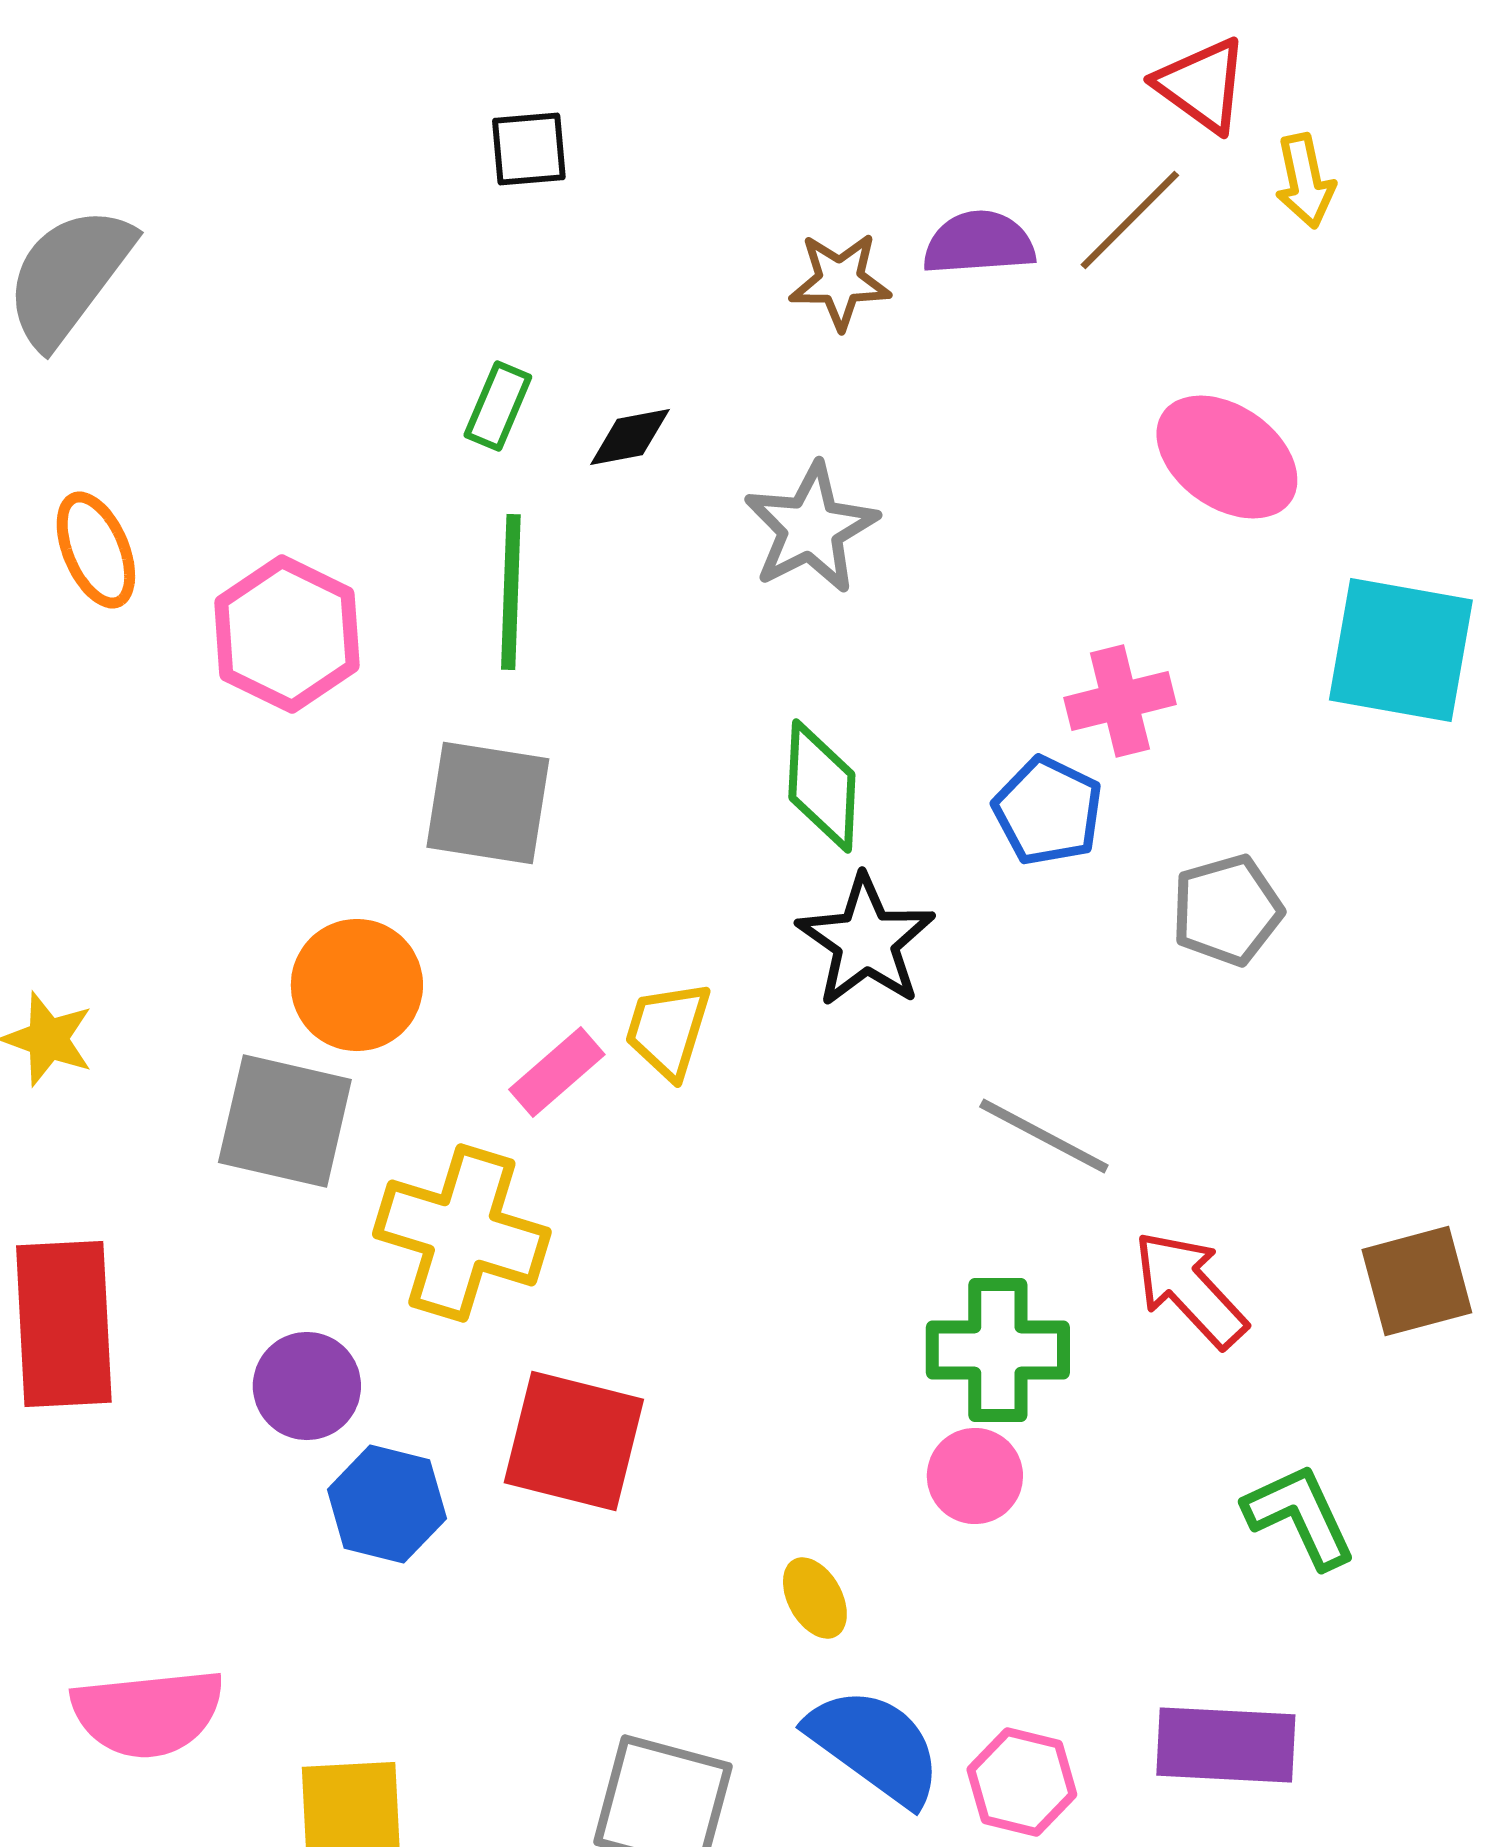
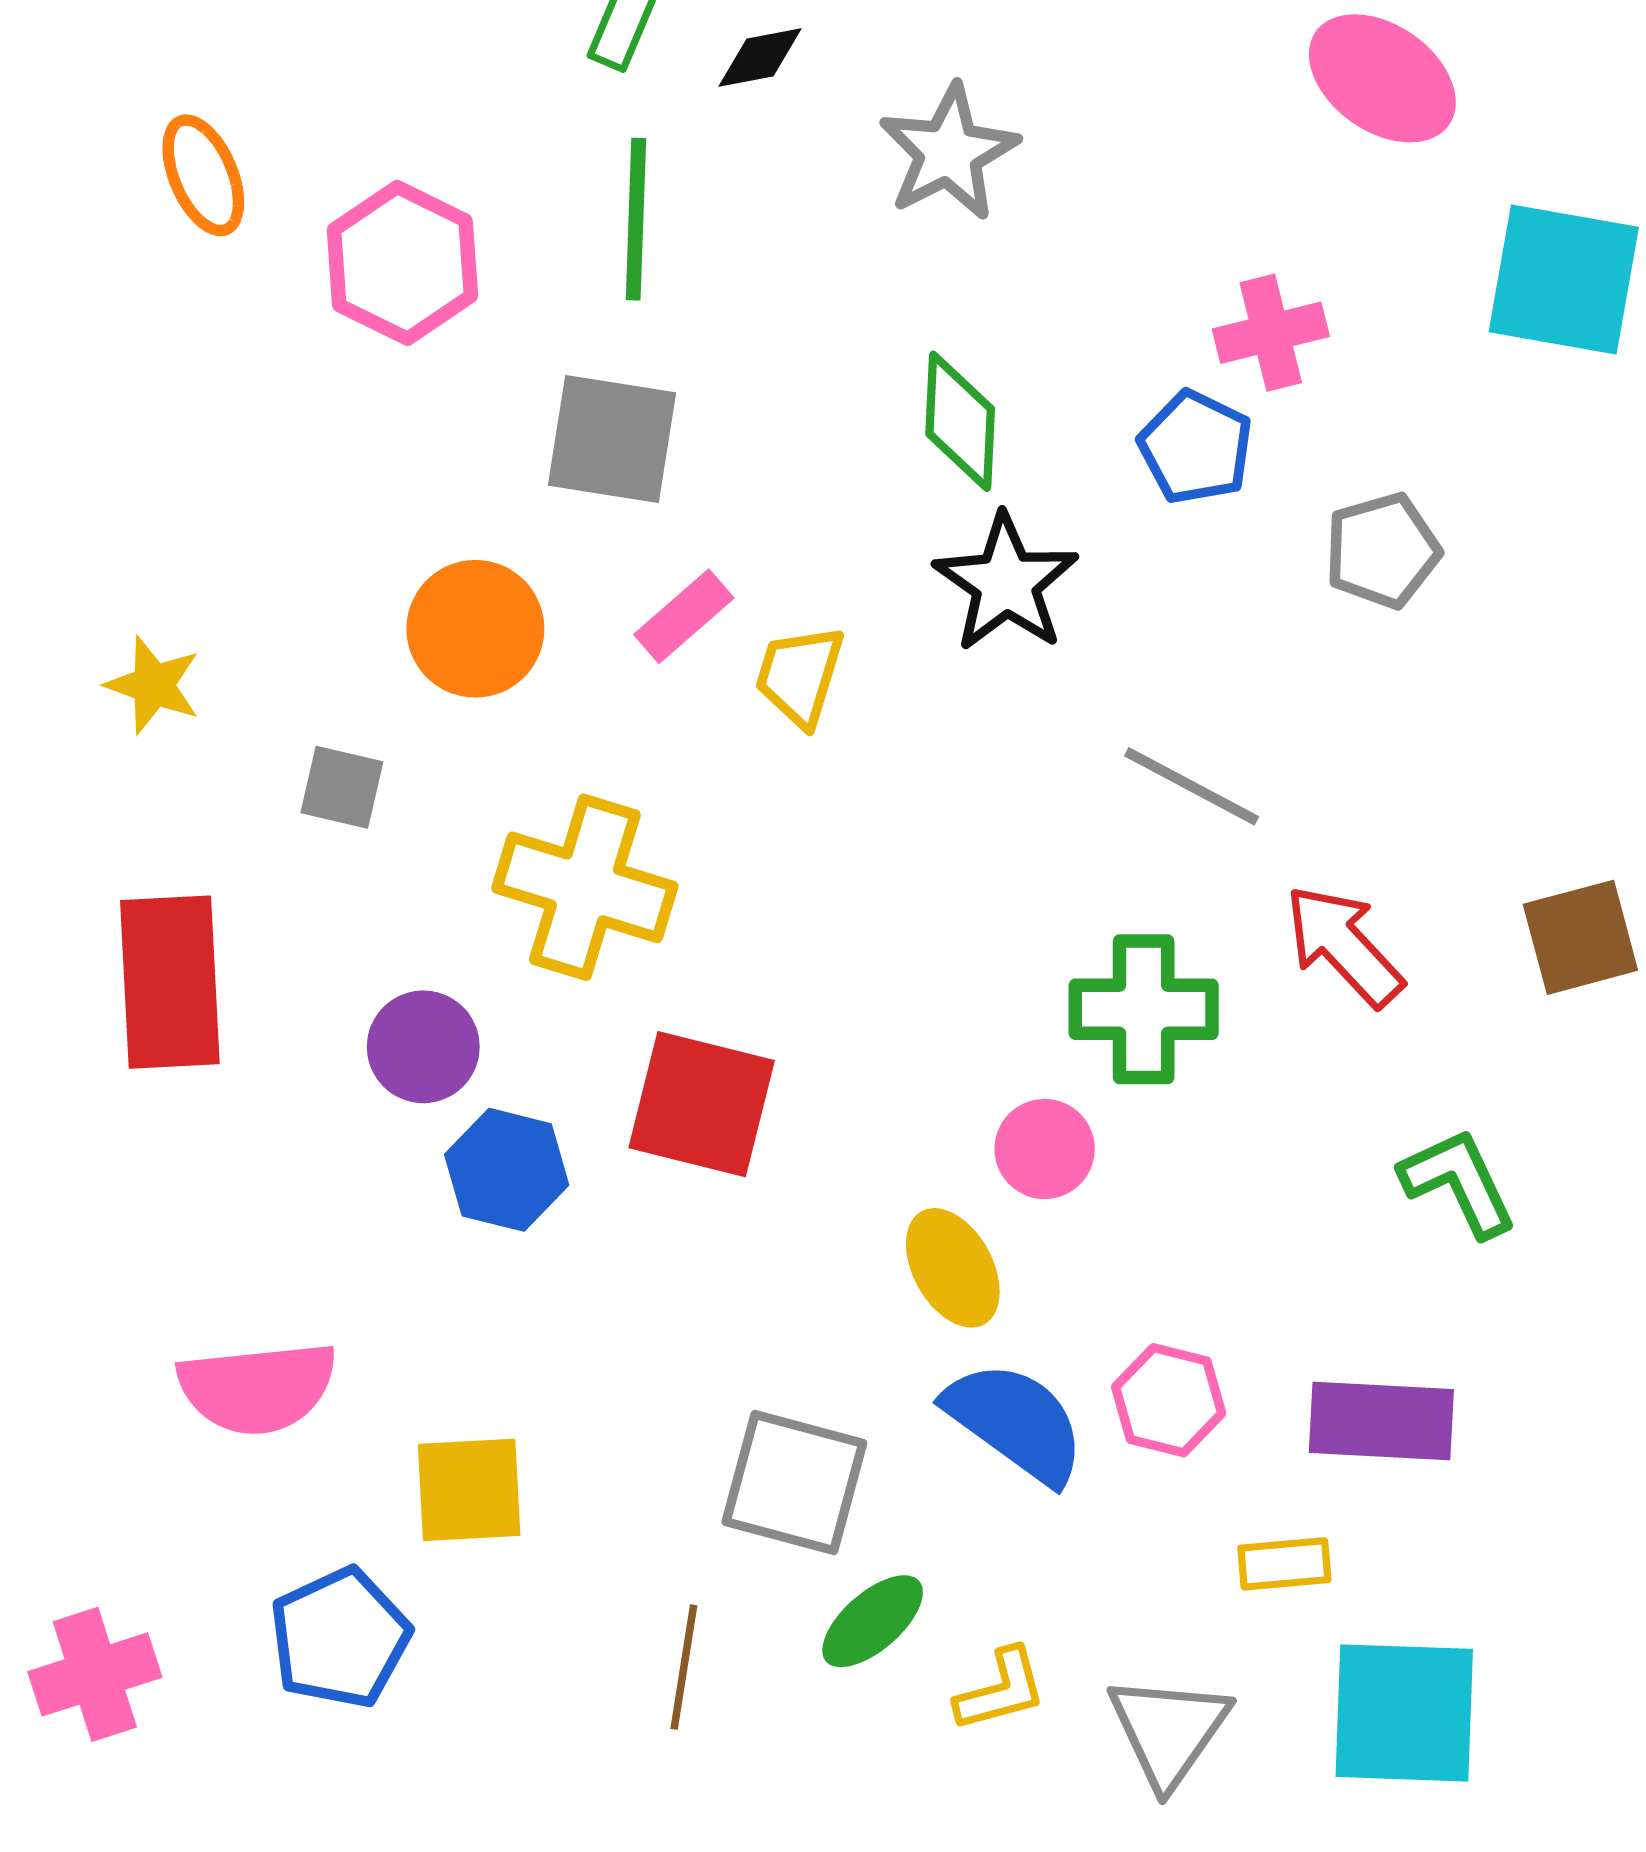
pink rectangle: (557, 1072) -> (684, 616), moved
gray square: (285, 1121) -> (342, 787), moved, size x0.6
pink circle: (975, 1476) -> (1045, 1149), moved
yellow ellipse: (815, 1598) -> (953, 1268), size x1.4
pink hexagon: (1022, 1782) -> (1169, 1400), moved

